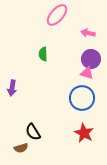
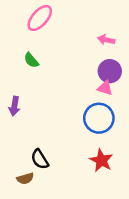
pink ellipse: (57, 15) -> (40, 18), moved
green semicircle: (43, 54) -> (31, 60), moved, turned -40

